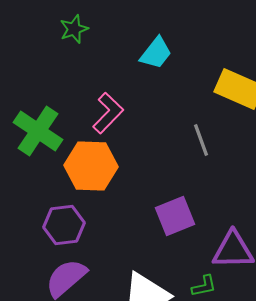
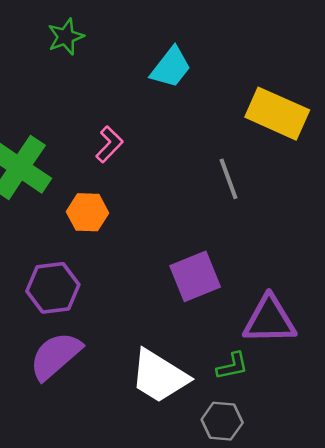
pink L-shape: (108, 113) -> (109, 144), size x0.7
orange hexagon: (91, 166) -> (88, 212), size x0.6

